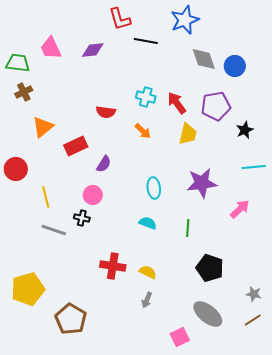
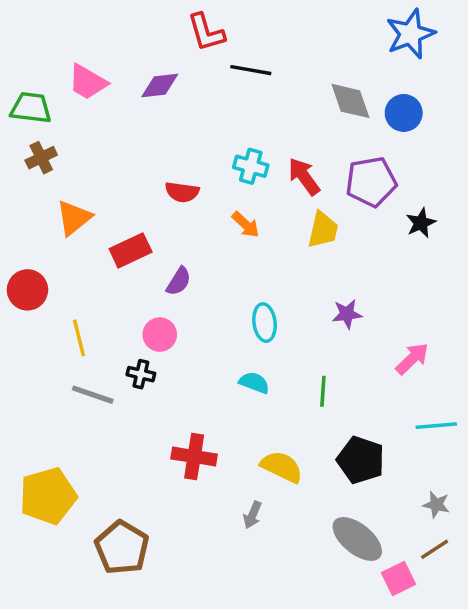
blue star: (185, 20) -> (411, 34), moved
pink trapezoid: (51, 48) -> (88, 82), turned -35
cyan line: (254, 167) -> (436, 426), moved
purple star: (202, 183) -> (347, 314), size x0.6
yellow semicircle: (148, 272) -> (282, 467), moved, size x1.4
pink square: (180, 337) -> (399, 578), moved

